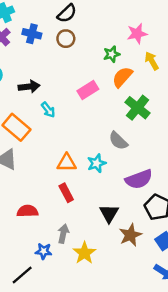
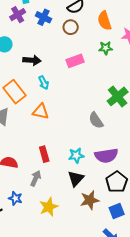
orange semicircle: (122, 77) -> (104, 21), moved, turned -72
pink rectangle: (88, 90) -> (75, 61), moved
orange triangle: (67, 163) -> (41, 112), moved
cyan star: (97, 163) -> (76, 155), moved
gray arrow: (63, 234) -> (36, 178), moved

